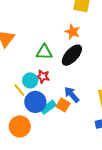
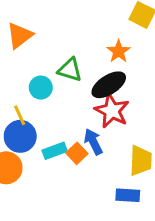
red star: (43, 77) -> (112, 111), moved, size x1.6
cyan circle: (30, 80) -> (41, 88), moved
blue circle: (35, 102) -> (20, 136), moved

